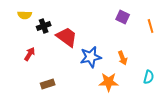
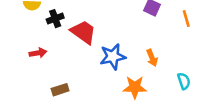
red arrow: (30, 54) -> (38, 53), turned 48
cyan semicircle: (149, 77) -> (184, 81), turned -32

